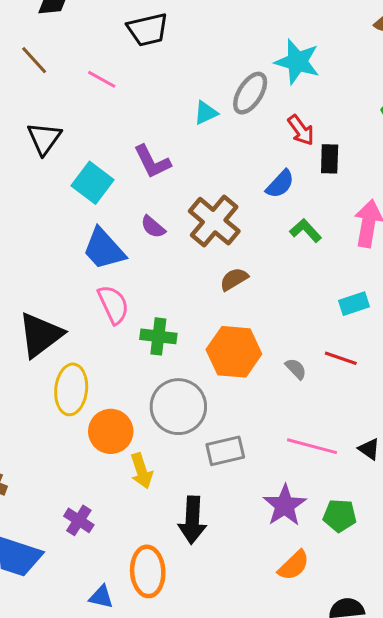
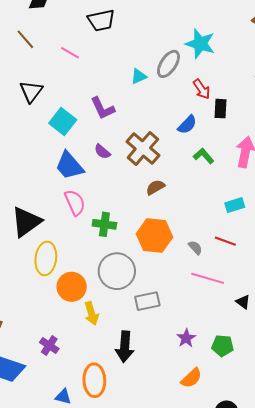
pink line: (312, 446) -> (208, 278), moved
purple star: (285, 505) -> (186, 338), size x0.7

